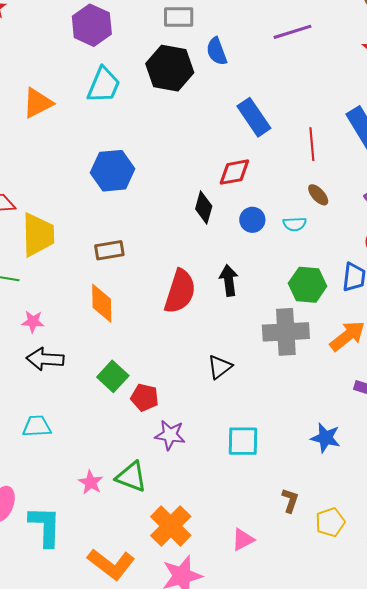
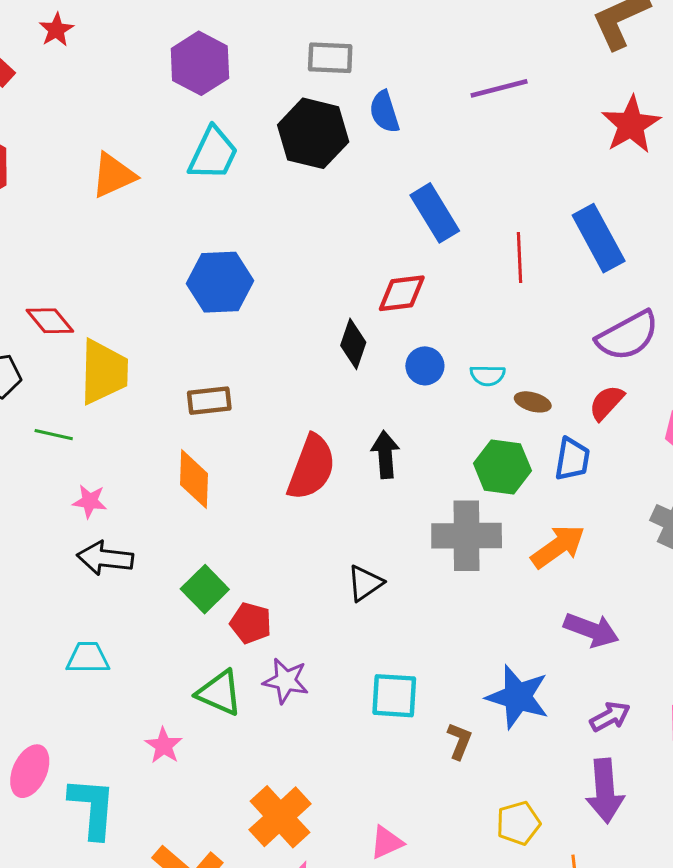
brown ellipse: (318, 195) -> (533, 402), moved, turned -35
blue star: (326, 438) -> (518, 697), size x1.4
green triangle: (131, 477) -> (219, 693), moved
brown L-shape: (290, 500) -> (459, 741), moved

